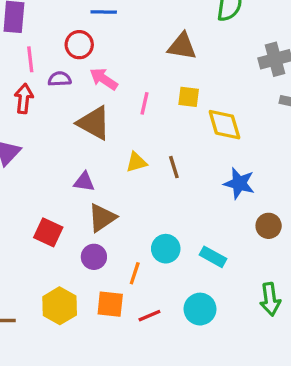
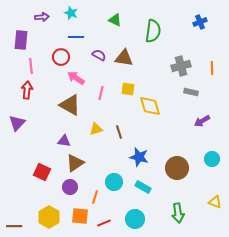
purple semicircle: (60, 79) -> (99, 55), moved, turned 32
blue star: (239, 183) -> (139, 157), moved
brown circle: (269, 226) -> (177, 168), size x1.5

